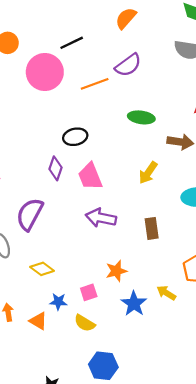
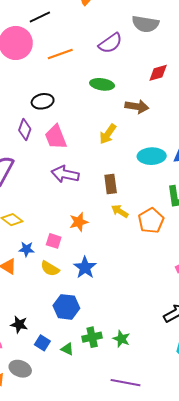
purple semicircle: (128, 65) -> (110, 43), moved
pink square: (89, 292) -> (54, 241), turned 35
yellow arrow: (166, 293) -> (120, 211), moved
blue star: (134, 304) -> (85, 268), moved

